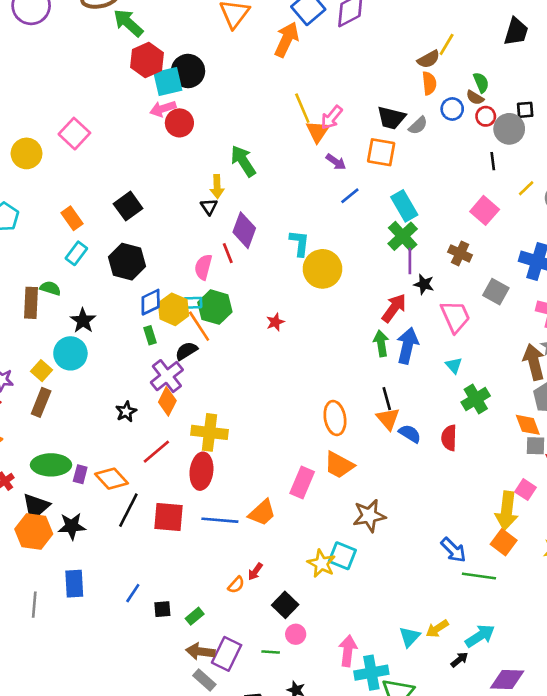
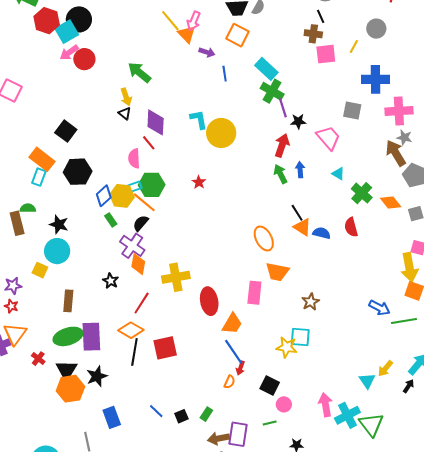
orange square: (381, 152) -> (238, 35), turned 35
yellow line: (526, 188) -> (354, 46), moved
blue line: (350, 196) -> (225, 74), turned -42
pink square: (485, 210) -> (326, 54), turned -30
orange rectangle: (72, 218) -> (42, 159), moved, size x1.4
brown cross: (460, 253) -> (313, 34), moved
blue arrow: (407, 346) -> (300, 170), size x0.6
brown rectangle: (41, 402) -> (68, 301), moved
orange diamond: (528, 425) -> (391, 203), moved
red ellipse: (201, 471) -> (209, 301), moved
purple rectangle: (80, 474) -> (91, 337), size x2.0
orange diamond: (111, 479) -> (131, 330), moved
brown star: (369, 516) -> (311, 302), size x0.7
blue line: (220, 520) -> (234, 352), moved, turned 68
blue line: (133, 593) -> (156, 411), turned -63

